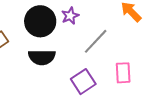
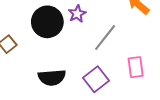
black semicircle: (42, 57) -> (52, 78), moved

